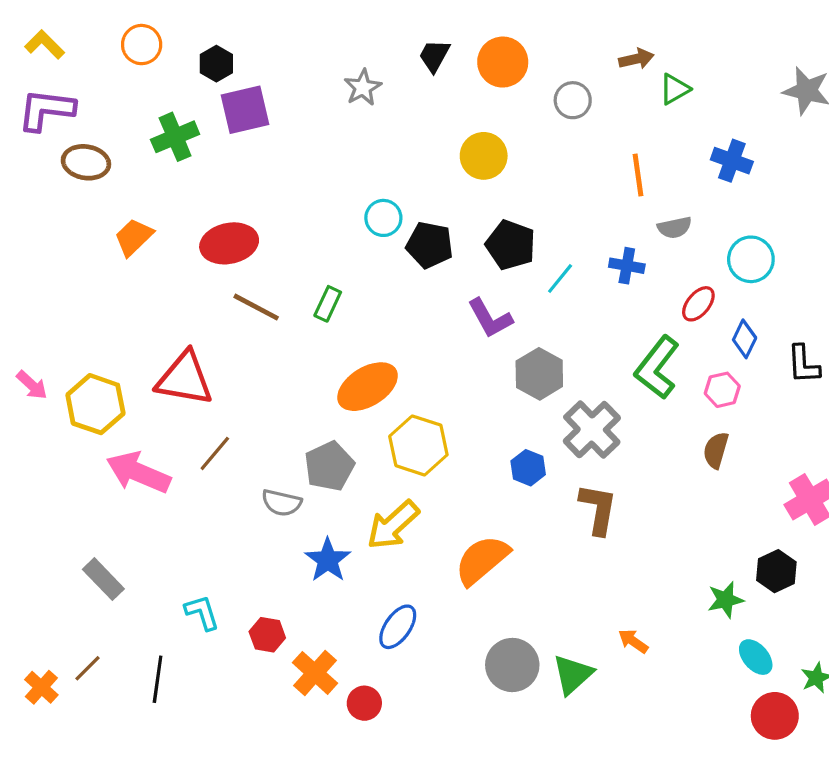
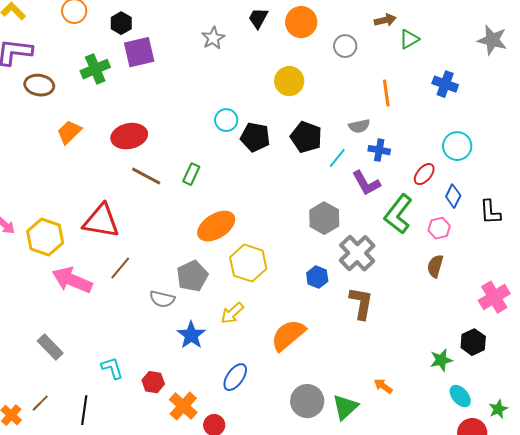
gray semicircle: (675, 227) -> (359, 126), moved
purple L-shape: (490, 318) -> (366, 183), moved
yellow arrow: (393, 525) -> (232, 313), size x0.7

